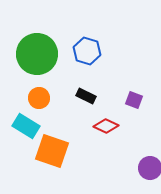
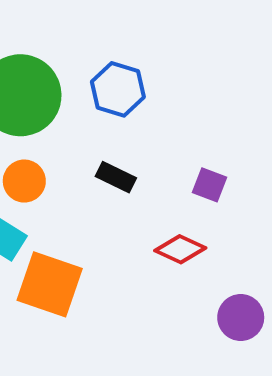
red diamond: (106, 126) -> (180, 249), moved

